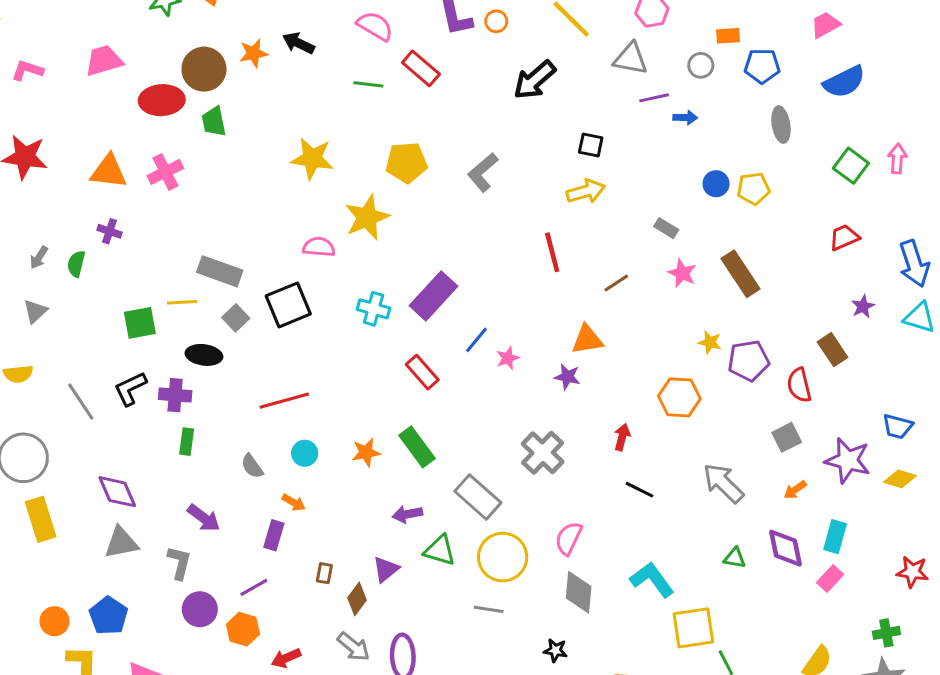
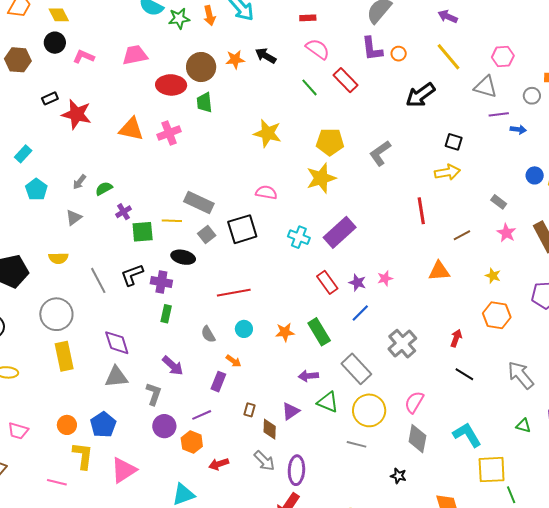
green line: (368, 84) -> (310, 87), turned 36
yellow star: (367, 217) -> (321, 178), moved
purple cross: (109, 231) -> (124, 212), moved, turned 35
green semicircle: (76, 264) -> (104, 189), turned 42
blue line: (476, 340) -> (360, 313), moved
yellow star: (710, 342) -> (493, 276), moved
purple star: (567, 377) -> (357, 283), moved
brown diamond: (357, 599) -> (270, 429), turned -40

